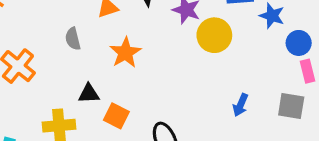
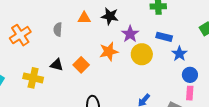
orange star: (125, 53) -> (109, 52), moved
orange square: (116, 116) -> (81, 65), moved

